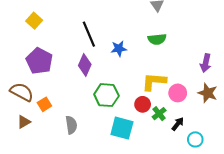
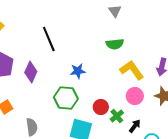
blue star: (119, 49) -> (78, 71), moved
purple diamond: (85, 65) -> (31, 72), moved
yellow L-shape: (154, 82) -> (132, 70), moved, turned 50

